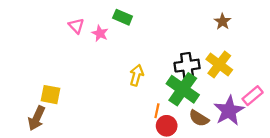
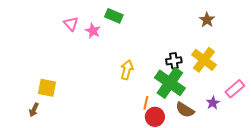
black cross: (187, 66) -> (174, 61), size x0.7
purple star: (229, 111) -> (213, 103), size x0.5
brown arrow: (37, 118) -> (34, 110), size x0.6

